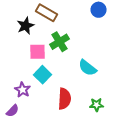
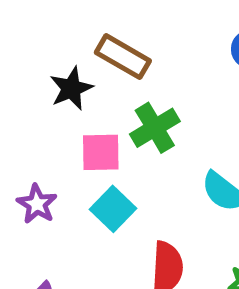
purple star: (22, 90) -> (37, 204), moved

